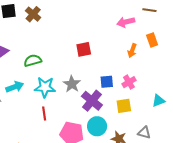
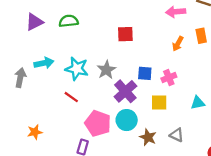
green semicircle: (33, 61) -> (69, 21), moved
red line: (44, 114) -> (71, 97), turned -56

